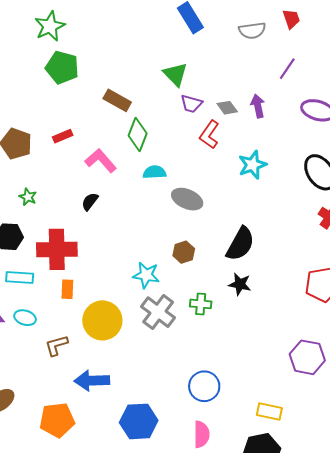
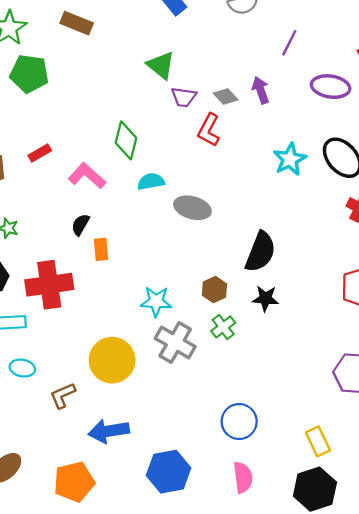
brown rectangle: (117, 100) -> (77, 23), moved
cyan star: (253, 165) -> (290, 159), moved
brown hexagon: (184, 252) -> (214, 290), moved
orange rectangle: (67, 289) -> (101, 249), moved
green cross: (201, 304) -> (223, 327), turned -35
yellow rectangle: (269, 412) -> (318, 441), turned 60

